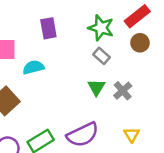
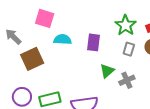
purple rectangle: (48, 28) -> (93, 42), moved
gray rectangle: (102, 56) -> (129, 49), moved, turned 48

